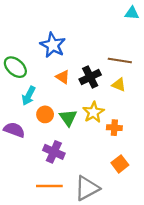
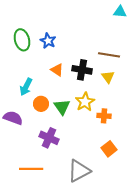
blue star: (53, 45) -> (48, 41), size x0.7
green ellipse: (15, 67) -> (22, 40), moved, turned 35
black cross: (90, 77) -> (82, 70), turned 36
yellow triangle: (119, 85) -> (108, 77), turned 32
orange line: (49, 186) -> (31, 169), moved

